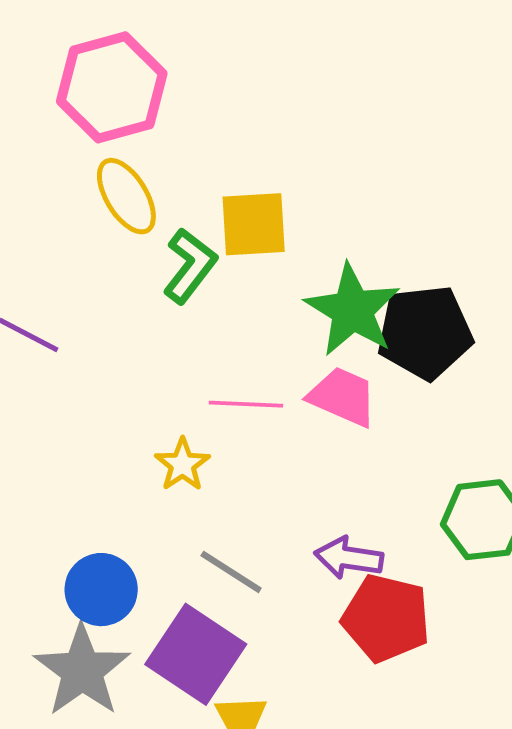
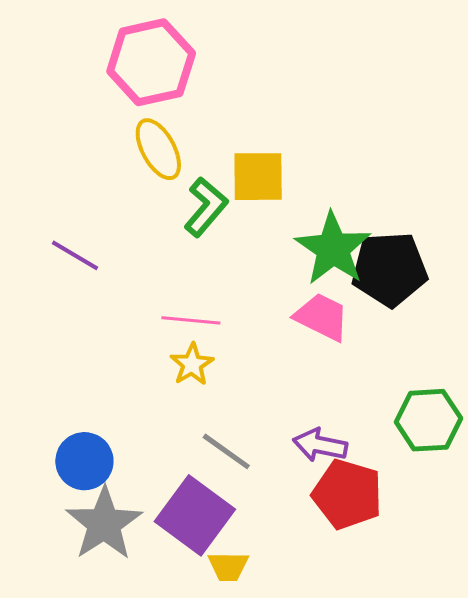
pink line: (246, 404) -> (191, 320), moved
blue circle: (101, 590) -> (84, 461), moved

